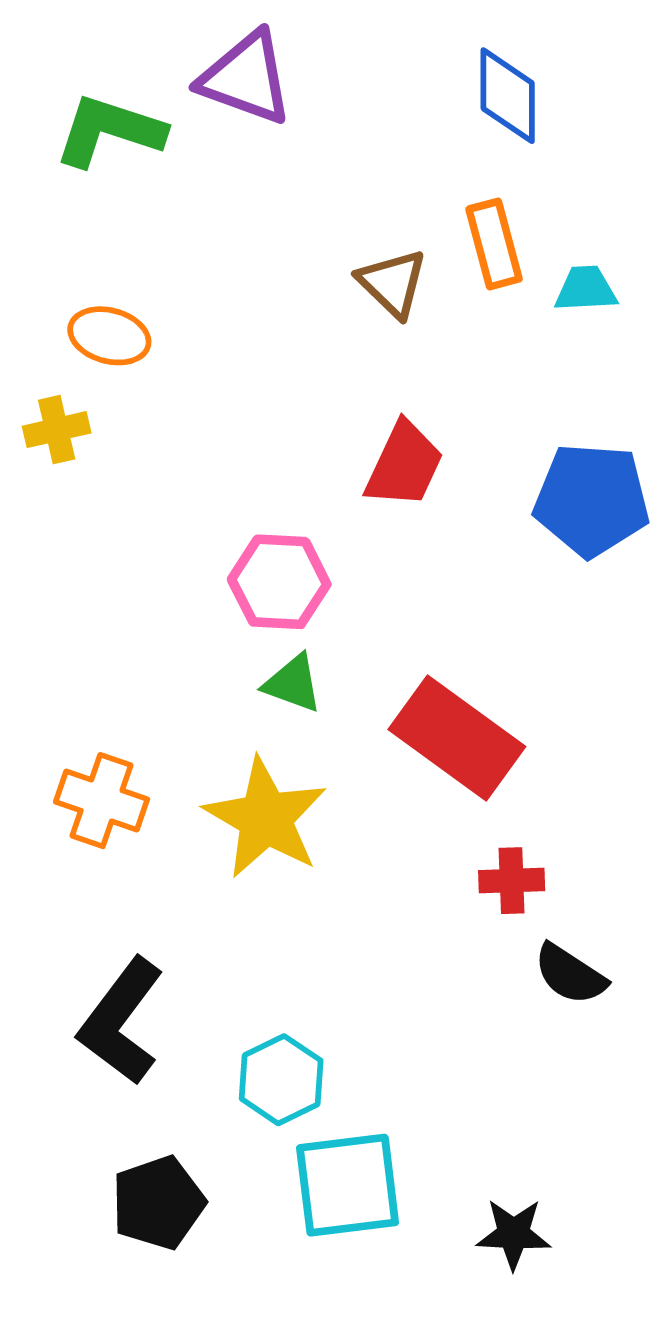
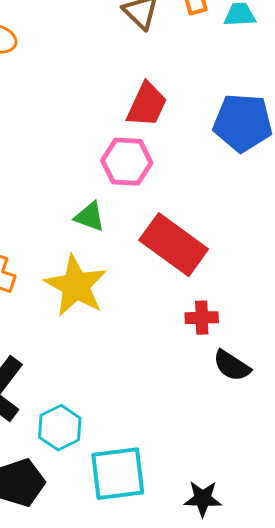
pink hexagon: (279, 582) -> (127, 162), moved
cyan hexagon: (281, 1080) -> (60, 428), moved

